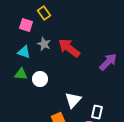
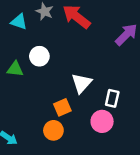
green triangle: (21, 74) -> (15, 69), moved

